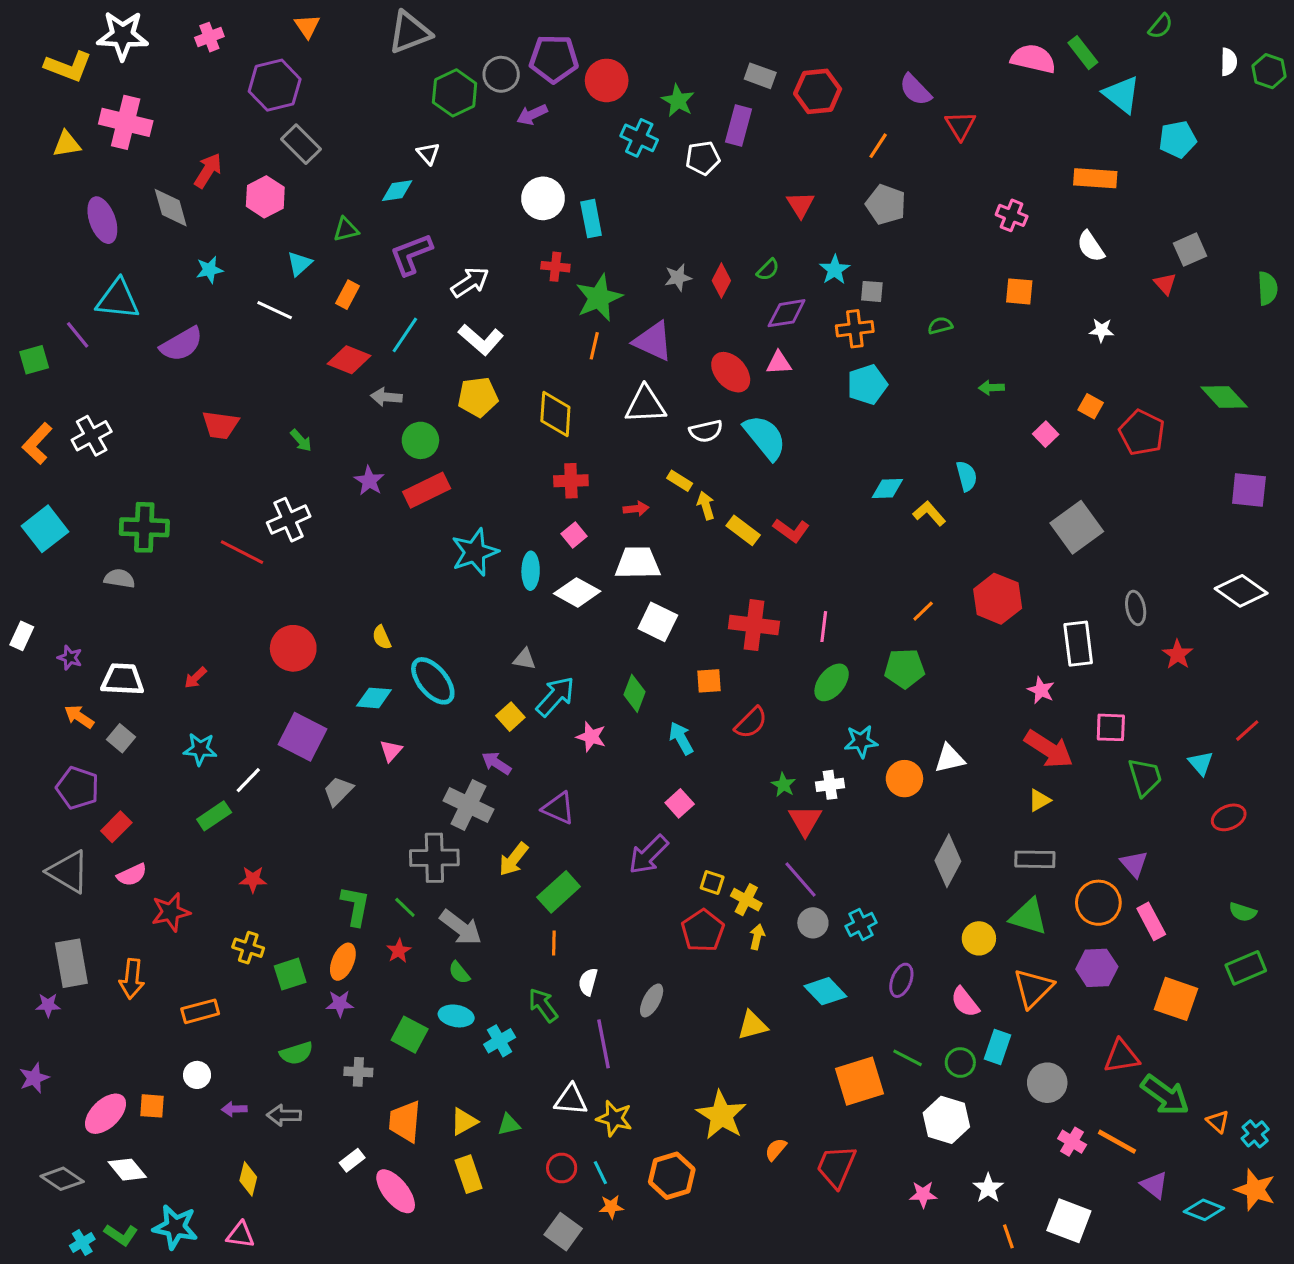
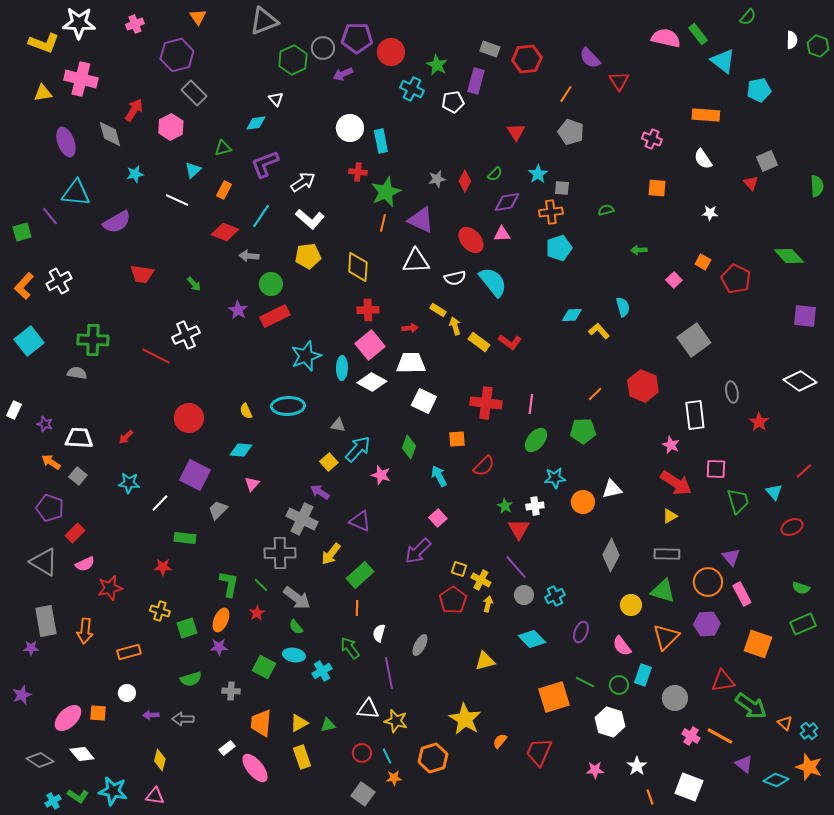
pink square: (574, 535) -> (370, 345), size x1.8
cyan ellipse: (433, 681) -> (288, 406), moved, turned -52
green rectangle: (214, 816) -> (185, 538), moved, turned 40

